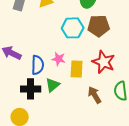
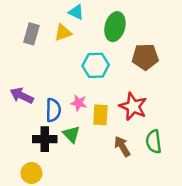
brown pentagon: (99, 26) -> (145, 57), moved
green triangle: (53, 85) -> (71, 134), turned -35

